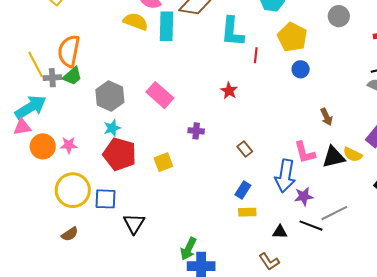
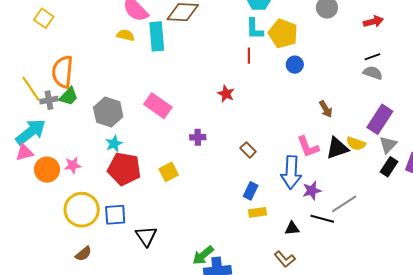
yellow semicircle: (136, 22) -> (126, 35), size x0.7
cyan L-shape: (232, 32) -> (255, 29), moved, size x0.7
green arrow: (188, 249) -> (203, 255), turned 30

